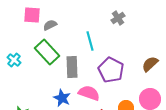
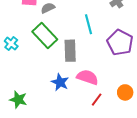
purple pentagon: (111, 70) -> (120, 43), moved

